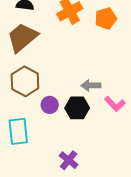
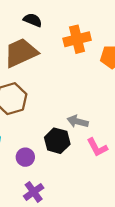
purple circle: (50, 105) -> (25, 157), moved

